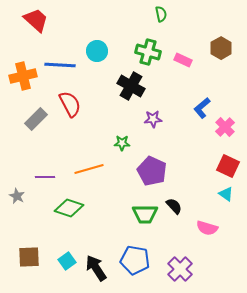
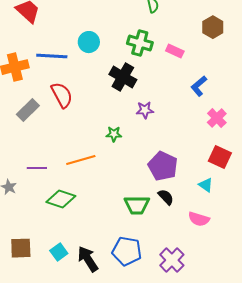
brown hexagon: (221, 48) -> (213, 27), moved
blue L-shape: (202, 108) -> (199, 86), moved
purple pentagon: (152, 171) -> (163, 166), moved
cyan triangle: (226, 194) -> (206, 185), moved

